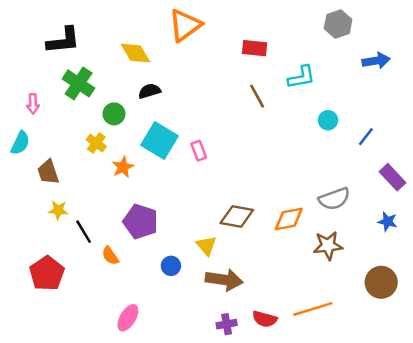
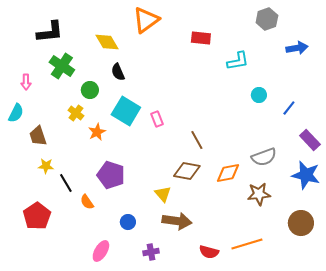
black semicircle: (149, 91) -> (118, 72), turned -96
brown line: (257, 96) -> (197, 140), moved
blue star: (387, 222) -> (306, 175), size x1.8
blue circle: (171, 266) -> (128, 222), moved
purple cross: (227, 324) -> (151, 252), moved

